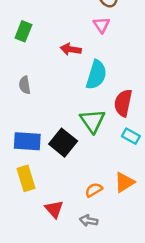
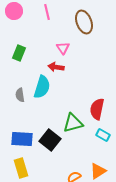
pink triangle: (101, 25) -> (63, 48), moved
cyan semicircle: (96, 75) -> (42, 87), moved
green triangle: (92, 121) -> (73, 123), turned 50

